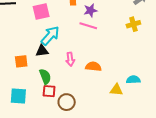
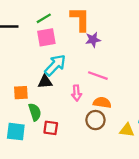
purple star: (90, 10) -> (93, 40), moved
pink line: (88, 26) -> (98, 76), moved
green semicircle: (45, 77) -> (35, 112), moved
brown circle: (67, 102) -> (95, 120), moved

